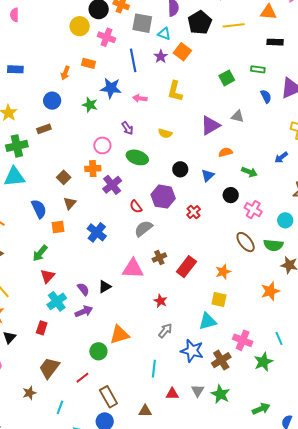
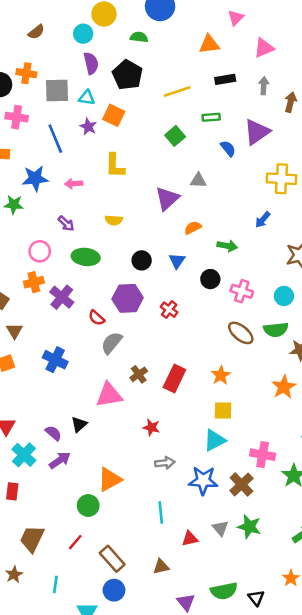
yellow line: (234, 25) -> (177, 92), moved
gray arrow: (165, 331) -> (165, 463), turned 56

